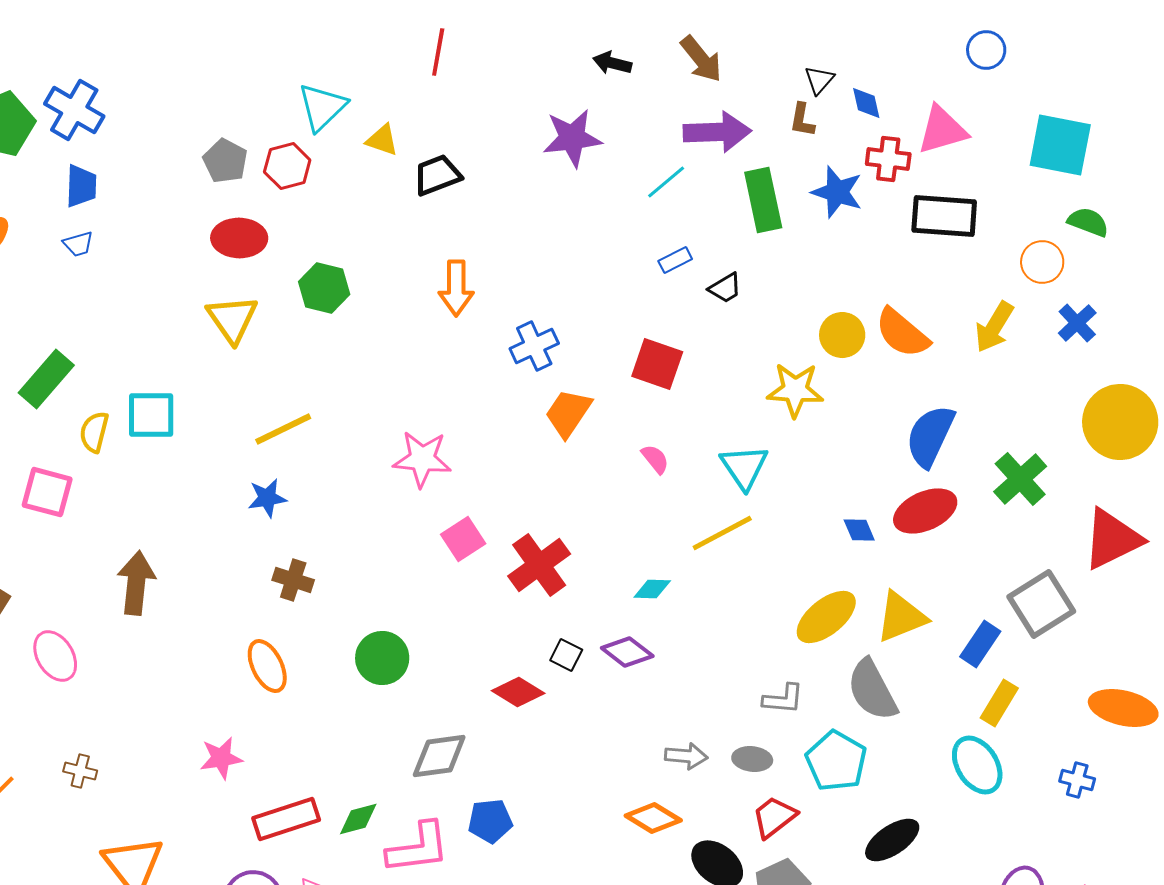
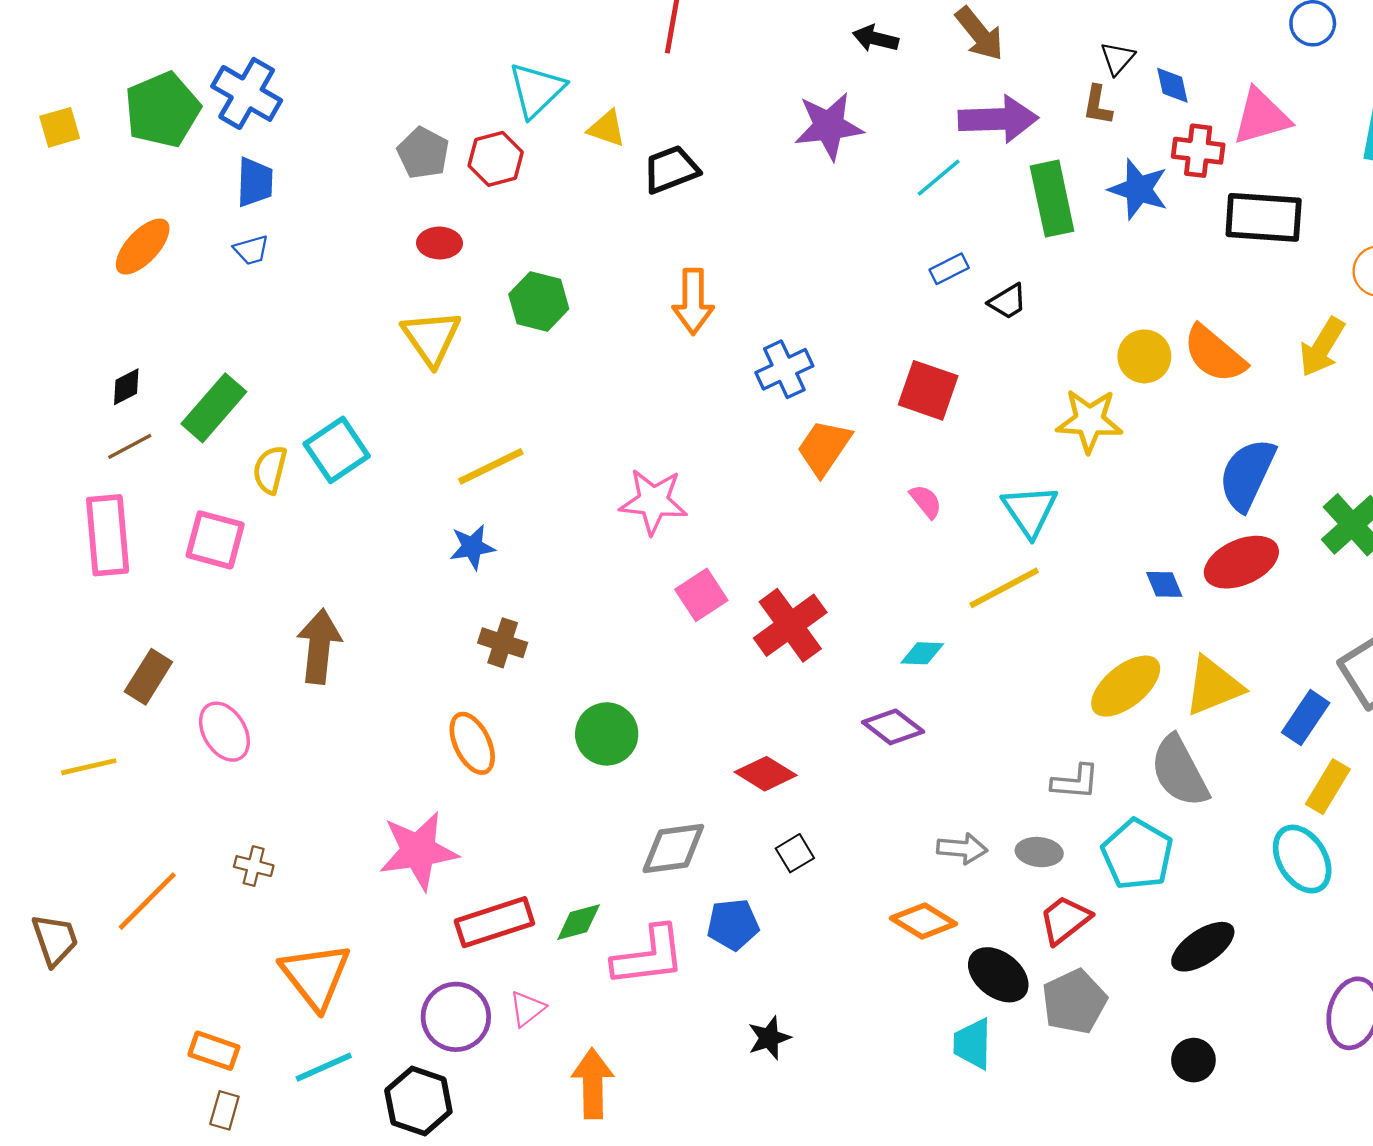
red ellipse: (239, 238) -> (440, 243), size x0.7
cyan square: (151, 415) -> (337, 450), turned -34
black square: (566, 655) -> (795, 853), moved, turned 32
pink star: (221, 758) -> (418, 851), size x1.6

